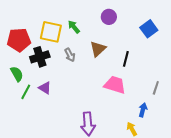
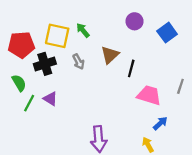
purple circle: (109, 17) -> (135, 21), moved
black line: (126, 59) -> (131, 68), moved
pink trapezoid: (115, 85) -> (149, 95), moved
gray line: (156, 88) -> (180, 86), moved
blue arrow: (143, 110) -> (160, 123), turned 32

